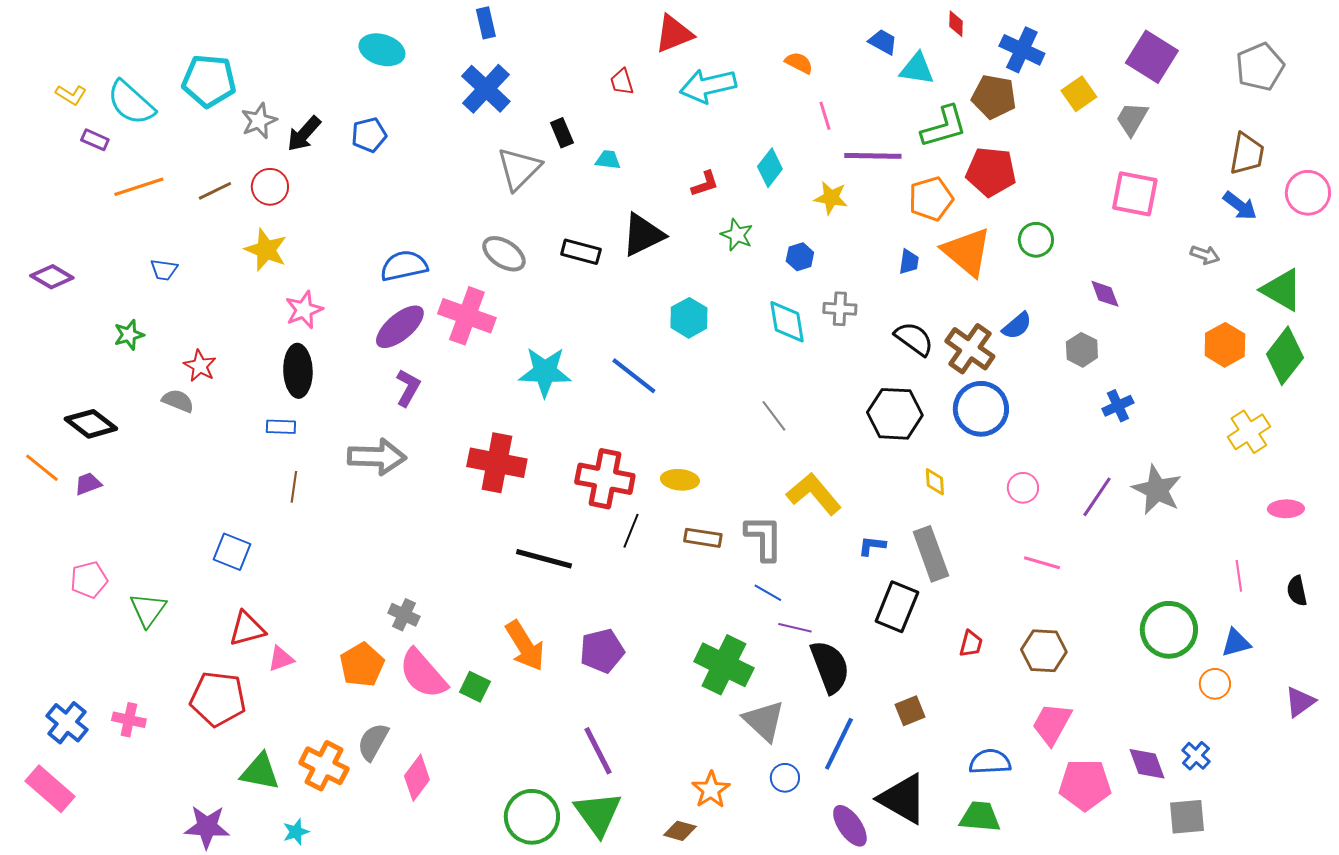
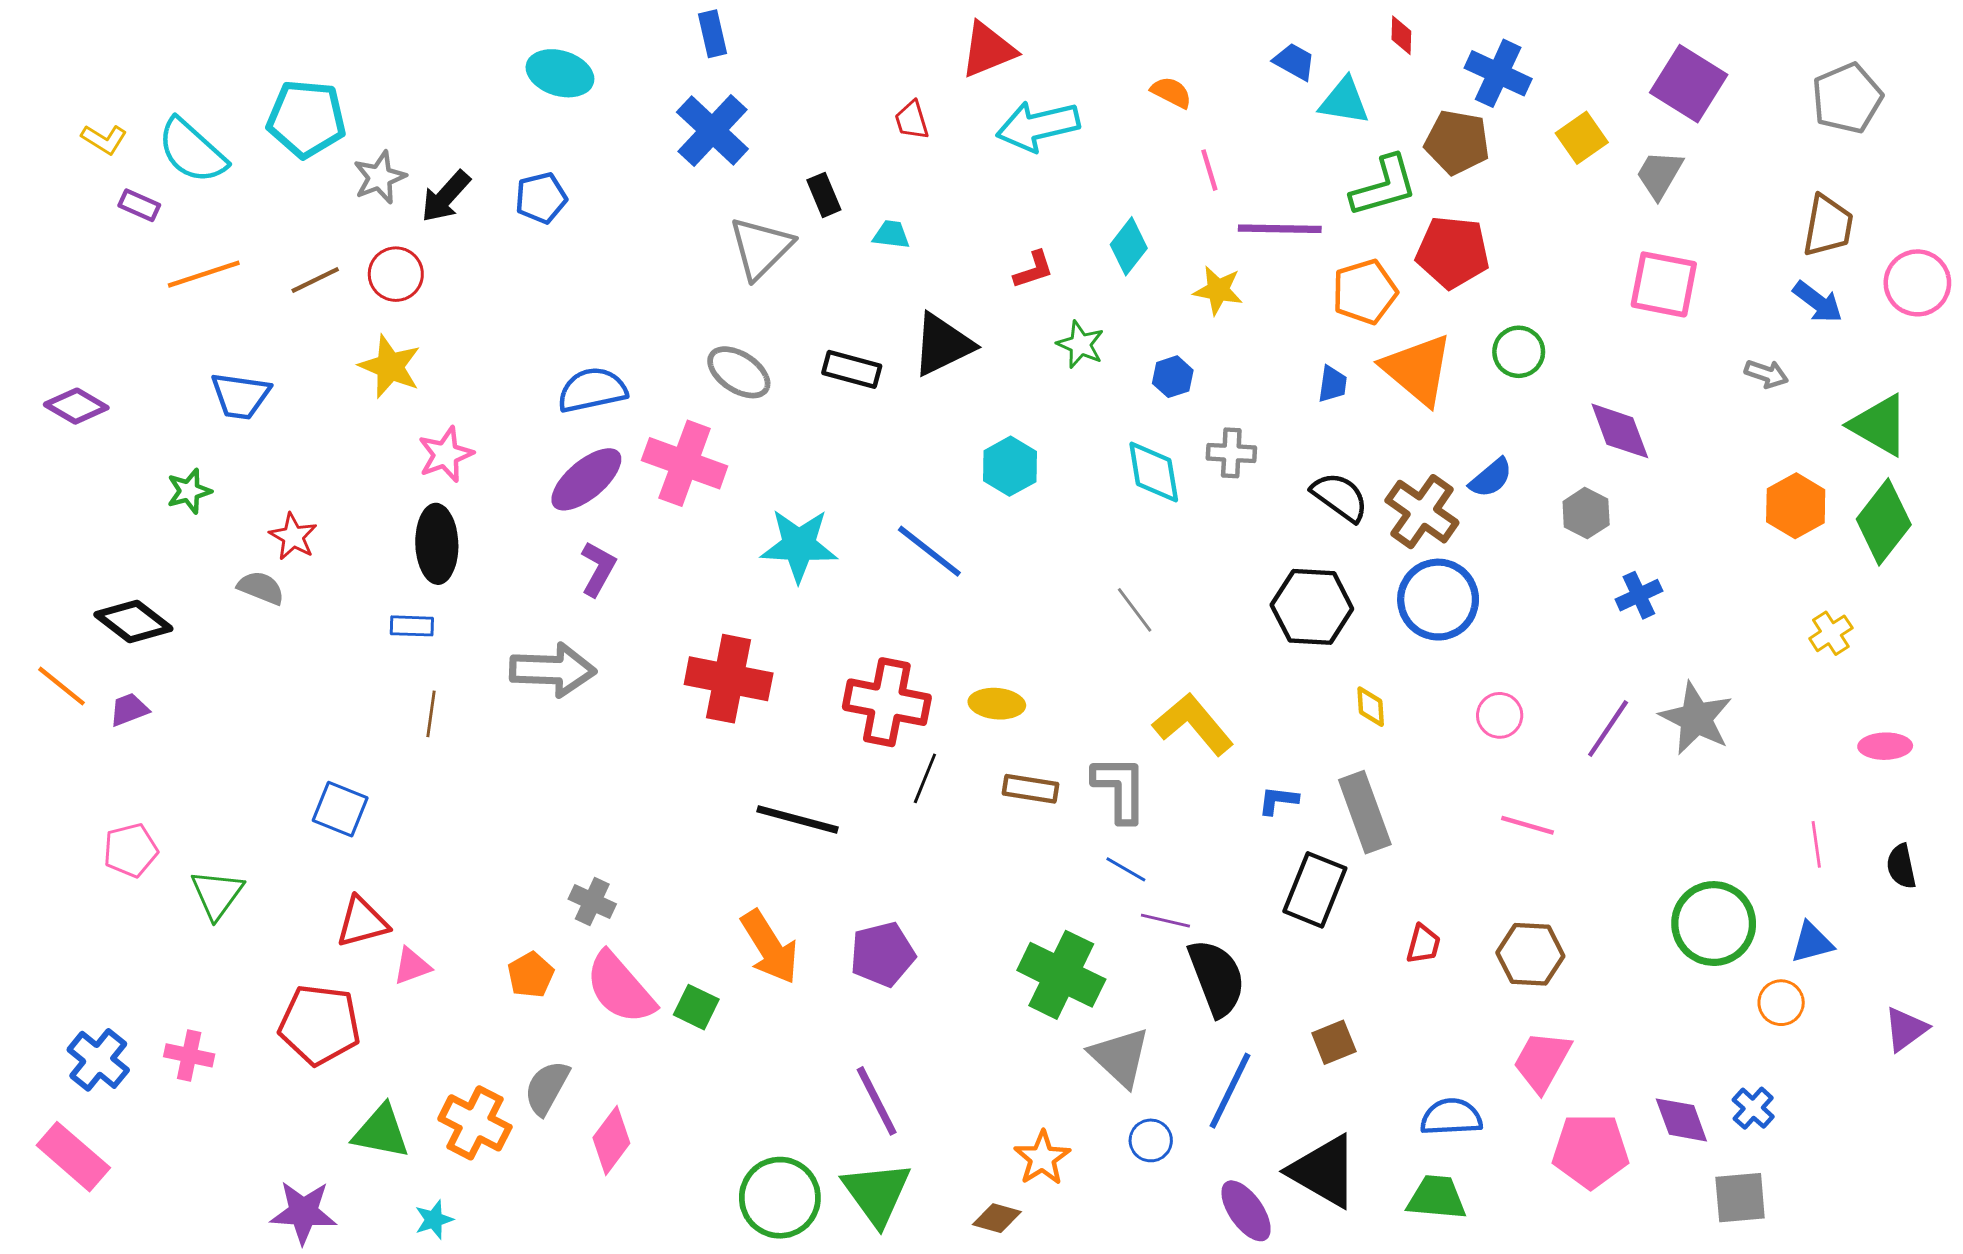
blue trapezoid: (164, 270) -> (240, 396), size x1.5
purple diamond: (1105, 294) -> (1620, 431), size x1.4
yellow cross: (1249, 432) -> (1831, 633), size x0.7
orange pentagon: (362, 665) -> (531, 975), size x0.7

